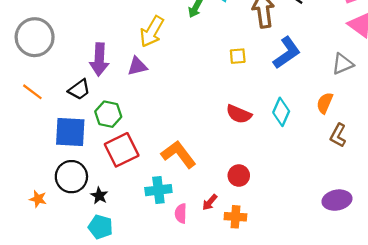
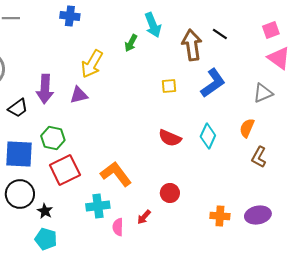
black trapezoid: (79, 90) -> (18, 108), moved
orange cross: (235, 217) -> (220, 216), moved

